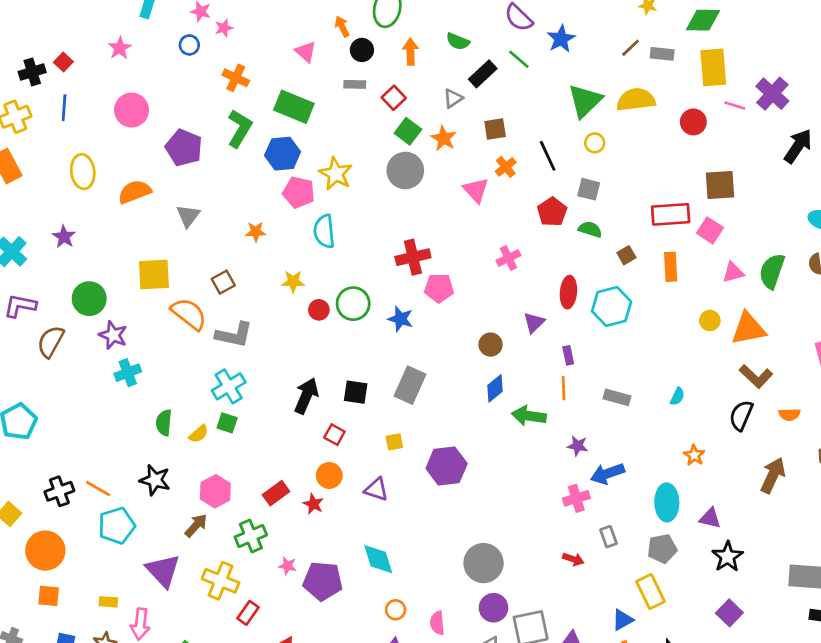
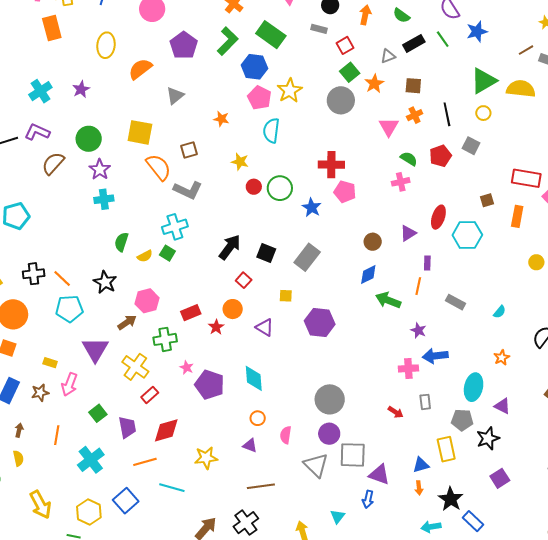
orange semicircle: (135, 192) -> (140, 69), turned -30
green semicircle: (590, 229) -> (409, 159), moved
black star: (728, 557) -> (488, 438), moved

